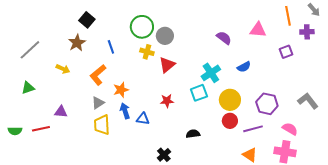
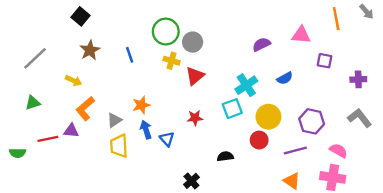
black square: (87, 20) -> (81, 16), moved
purple cross: (307, 32) -> (358, 79), moved
purple semicircle: (224, 38) -> (261, 44), turned -63
purple square: (286, 52) -> (324, 61), moved, turned 32
orange L-shape: (98, 75) -> (85, 109), moved
blue triangle: (143, 119) -> (167, 139), turned 40
red circle: (230, 121) -> (259, 140), moved
red line: (41, 129) -> (48, 139), moved

